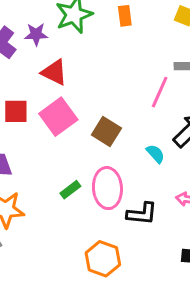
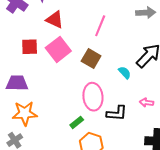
pink line: (160, 92) -> (100, 26), moved
green rectangle: (70, 190) -> (77, 122), moved

